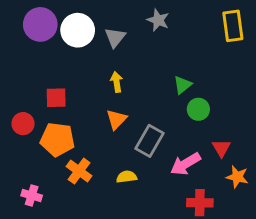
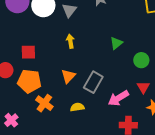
green circle: (198, 109) -> (141, 60), moved
orange triangle: (116, 119) -> (68, 76), moved
pink cross: (32, 196) -> (11, 120), turned 32

